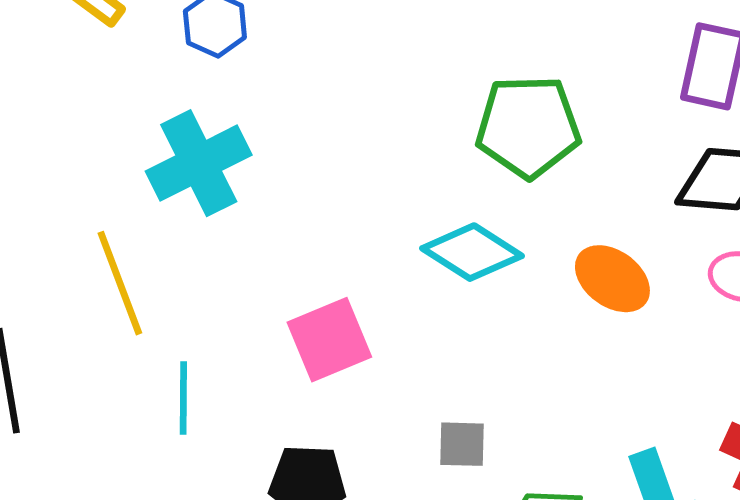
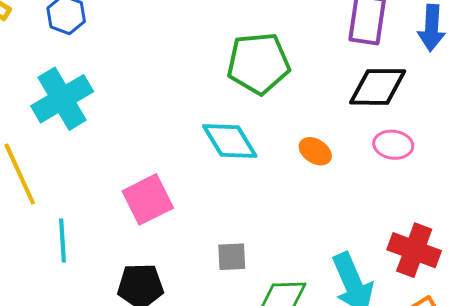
cyan diamond: (472, 252) -> (230, 141), turned 30
orange ellipse: (612, 279) -> (315, 151), size x0.7

